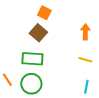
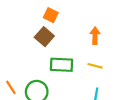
green rectangle: (32, 59) -> (62, 65), moved

